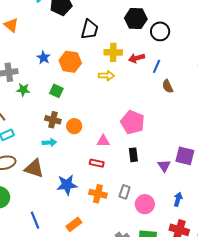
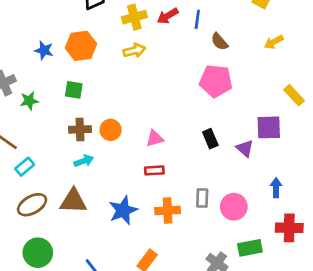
pink pentagon: (133, 122) -> (216, 81), moved
black rectangle: (133, 155) -> (210, 139), moved

